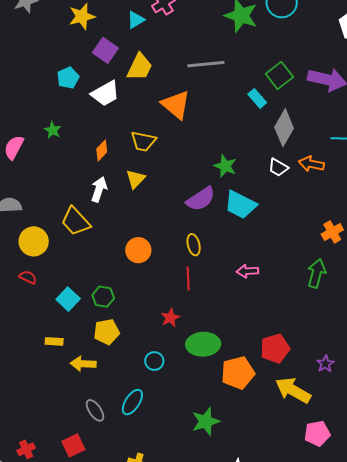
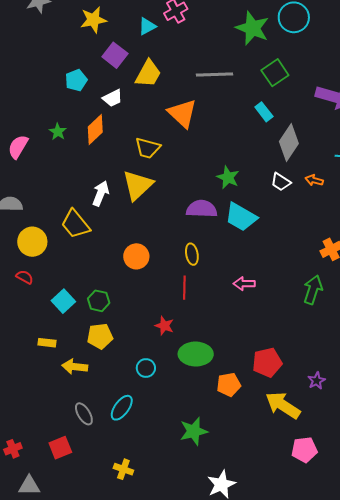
green square: (279, 75) -> (275, 73), moved
white trapezoid: (105, 94) -> (113, 98), size x0.7
orange diamond: (102, 150) -> (95, 130), moved, size x1.4
orange arrow: (311, 164) -> (314, 180), size x0.7
yellow triangle: (136, 179) -> (138, 185), size x1.6
purple semicircle: (201, 199) -> (202, 209), turned -148
red star: (170, 318) -> (164, 326), turned -30
orange pentagon: (238, 373) -> (229, 385), size x0.7

